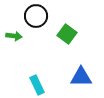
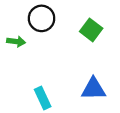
green square: (67, 34) -> (91, 30), moved

